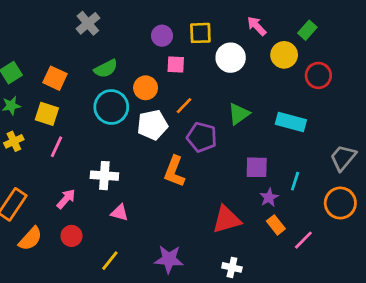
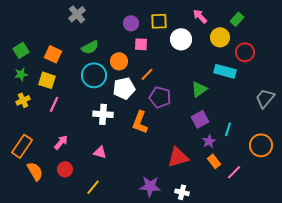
green triangle: (239, 114) -> (199, 89), moved
cyan rectangle: (291, 122) -> (225, 71), moved
gray trapezoid: (343, 158) -> (265, 98), moved
purple square: (257, 167) -> (200, 119), turned -30
white cross: (104, 176) -> (103, 114), moved
orange semicircle: (30, 239) -> (35, 171), turned -72
purple star: (169, 259) -> (150, 186), moved

